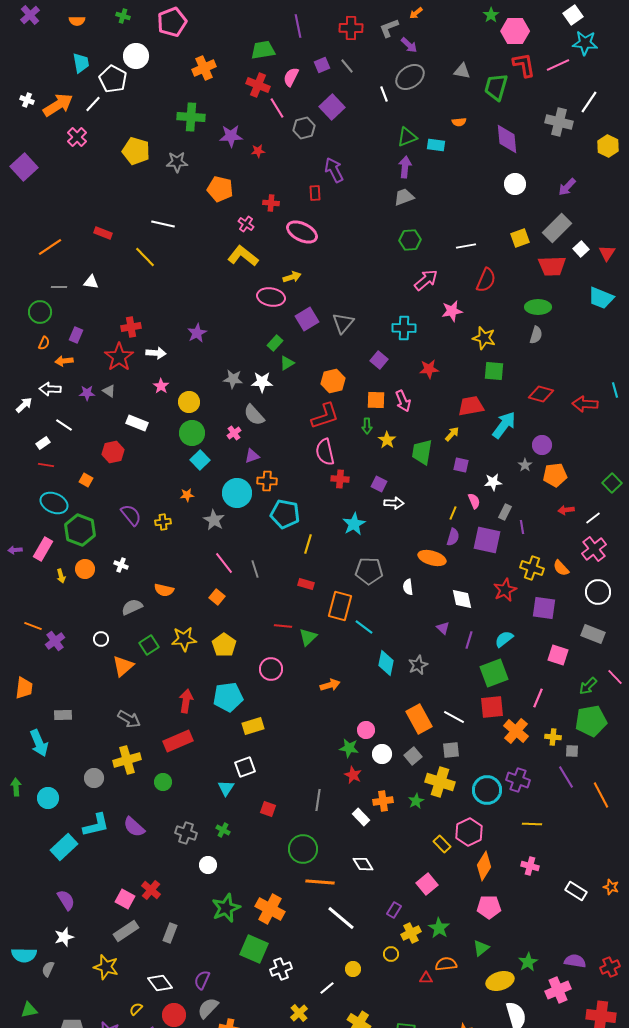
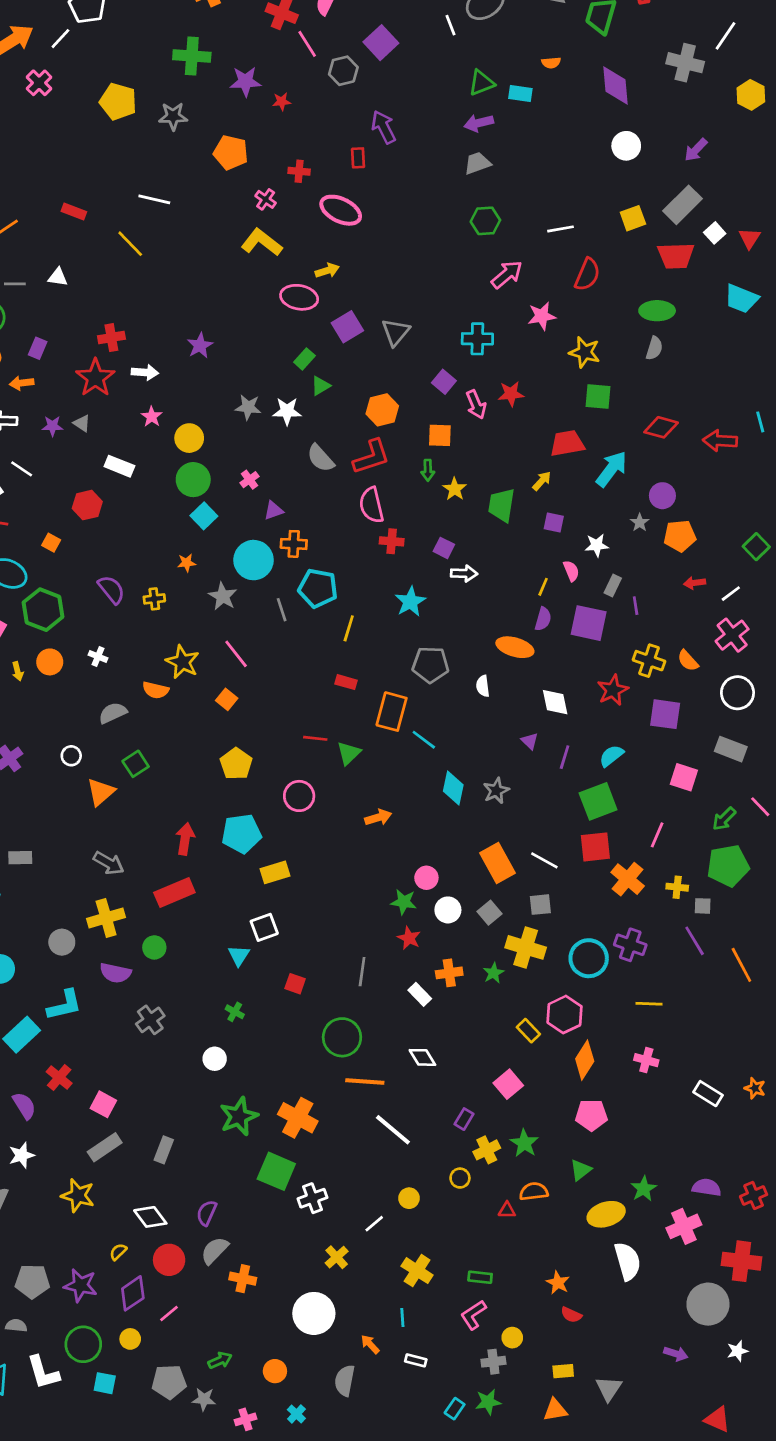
purple arrow: (405, 167) -> (479, 123), turned -110
pink arrow: (403, 401) -> (476, 405), moved
gray semicircle: (254, 415) -> (321, 458), moved
gray line: (255, 569) -> (282, 610), moved
yellow star: (184, 639) -> (182, 662), moved, turned 30
purple semicircle: (134, 827) -> (115, 973), moved, turned -30
gray cross: (186, 833) -> (150, 1020), moved, turned 35
red cross: (151, 890) -> (59, 1078), moved

